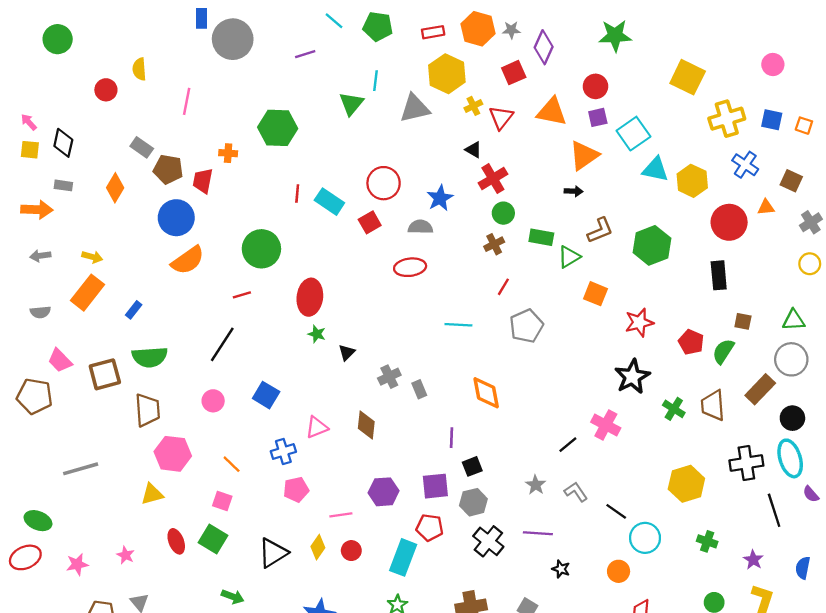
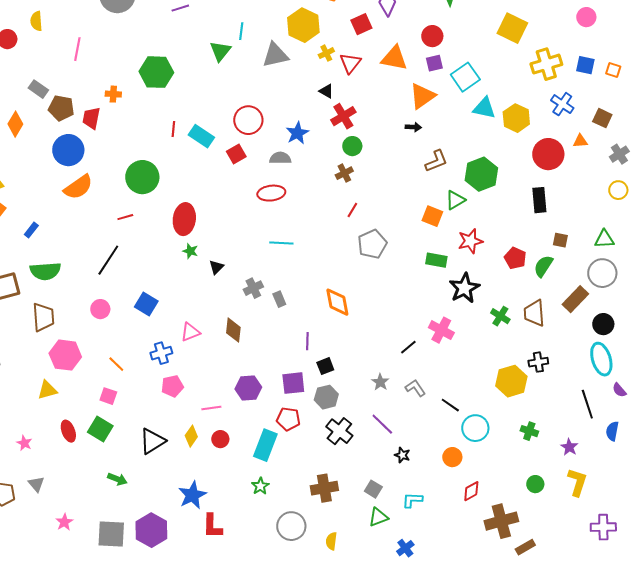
green rectangle: (541, 237) -> (436, 260), moved
green triangle: (569, 257) -> (455, 200), moved
cyan line: (458, 325) -> (281, 243), moved
black cross: (746, 463) -> (538, 362), moved, size x0.7
purple line: (538, 533) -> (382, 424), turned 40
blue semicircle: (803, 568) -> (612, 431), moved

